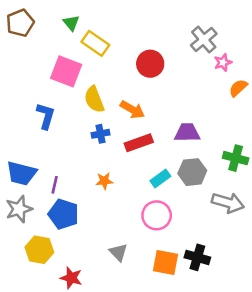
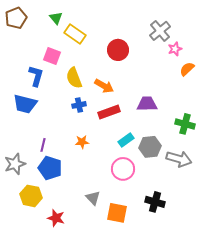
pink square: (66, 71) -> (52, 56), size x0.7
blue L-shape: (46, 116) -> (36, 76), moved
gray hexagon: (192, 172) -> (150, 147), moved
blue trapezoid: (21, 173) -> (25, 104), moved
orange square: (166, 263) -> (117, 213), moved

